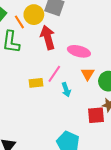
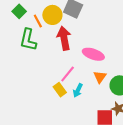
yellow rectangle: (36, 83) -> (60, 90), moved, turned 56
cyan arrow: (66, 90) -> (78, 90), turned 40

